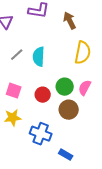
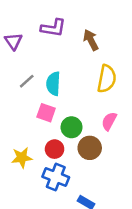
green circle: (65, 87) -> (72, 127), moved
pink square: (14, 91) -> (46, 113), moved
red circle: (43, 95) -> (55, 149), moved

